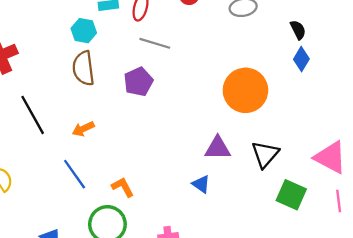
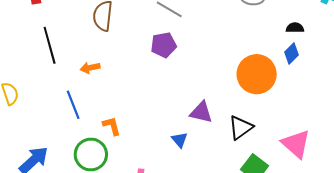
black semicircle: (298, 30) -> (295, 28), turned -78
purple pentagon: (138, 82) -> (164, 45), moved
orange circle: (245, 90) -> (257, 74), moved

